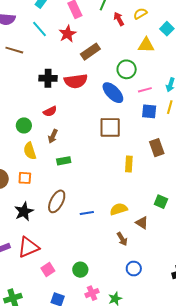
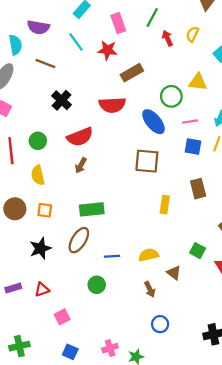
yellow semicircle: (140, 14) -> (192, 34), turned -40
red star: (67, 34) -> (107, 50), turned 30
yellow triangle: (146, 45) -> (198, 82), moved
black cross: (48, 78) -> (62, 100), moved, turned 36
red semicircle: (50, 111) -> (80, 137), size x1.6
green circle: (24, 125) -> (38, 141), moved
yellow semicircle: (30, 151) -> (38, 175), moved
green rectangle: (64, 161) -> (92, 209), moved, size x1.5
red triangle: (28, 247) -> (42, 290), size x0.6
green circle: (80, 270) -> (97, 285), moved

